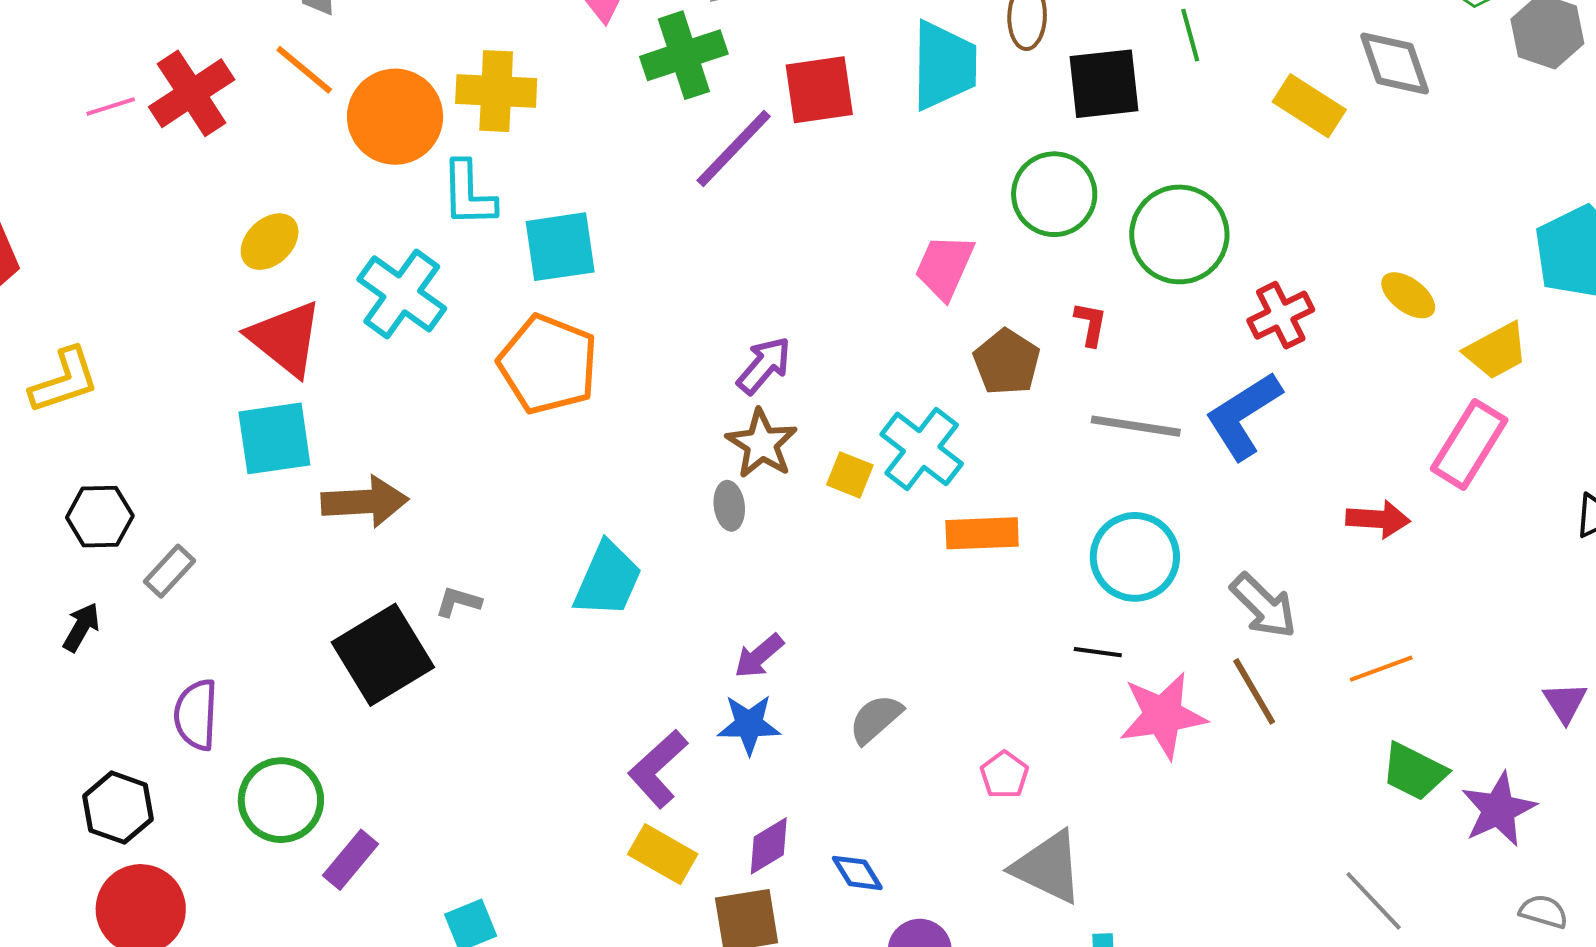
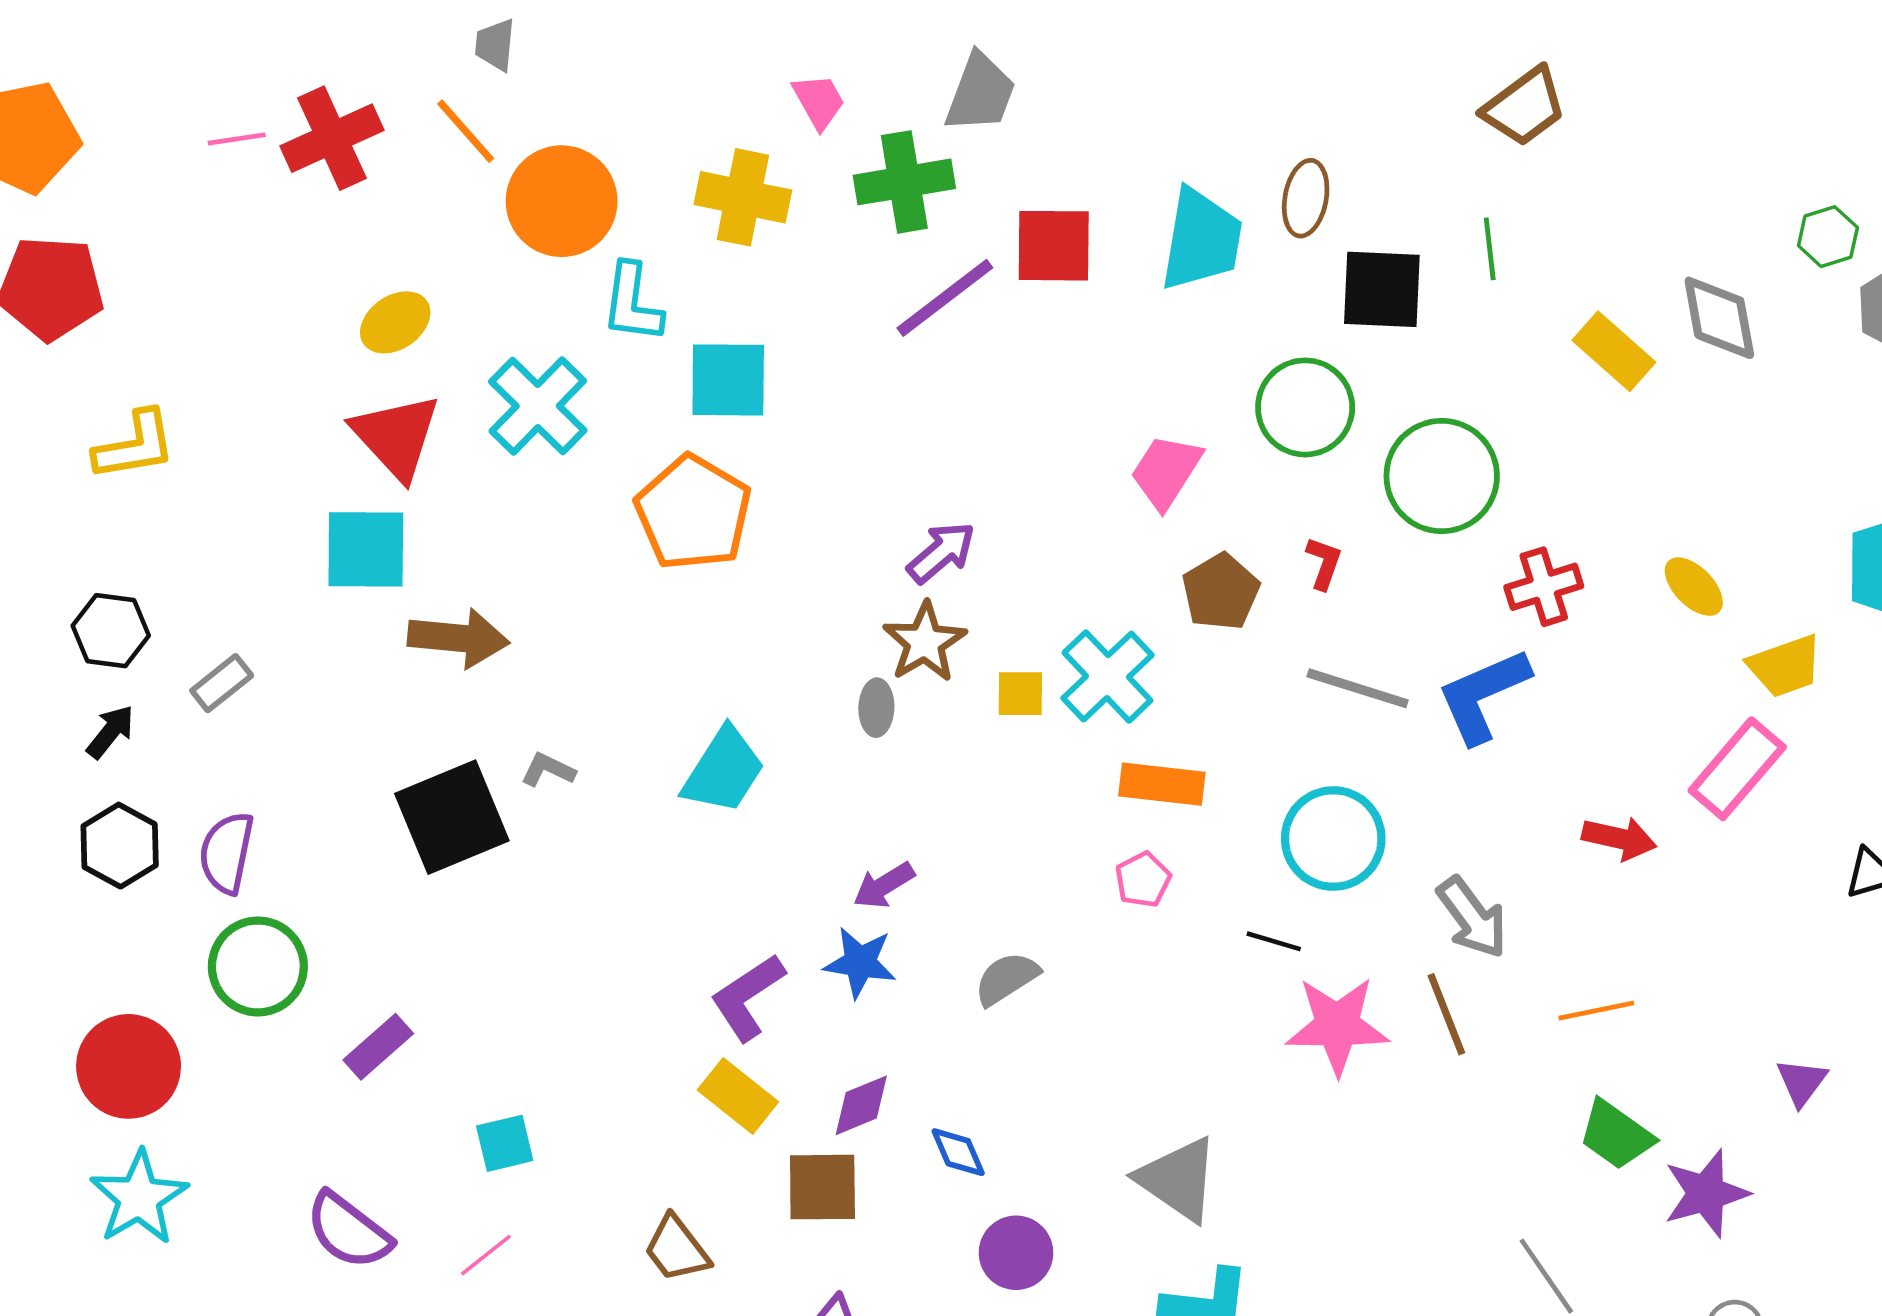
yellow cross: (496, 91) -> (743, 197), moved
yellow square: (850, 475) -> (1020, 694), turned -30
black hexagon: (100, 517) -> (111, 631), moved
pink pentagon: (1004, 775) -> (1143, 880), moved
green circle: (281, 800) -> (258, 966), moved
black hexagon: (118, 808) -> (120, 846), moved

